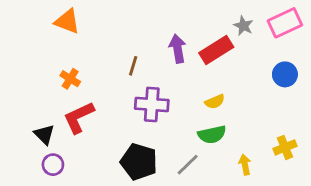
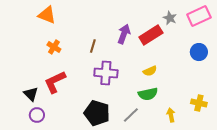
purple arrow: (178, 49) -> (124, 34), turned 30
orange cross: (70, 79) -> (54, 47), moved
yellow cross: (285, 147) -> (199, 103), turned 35

